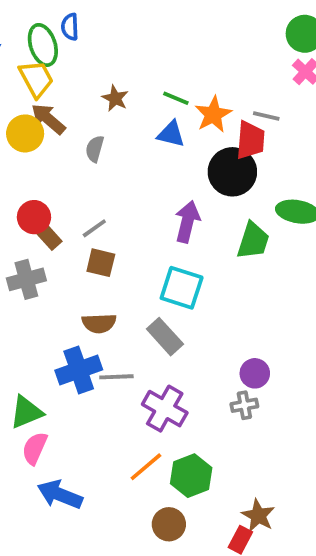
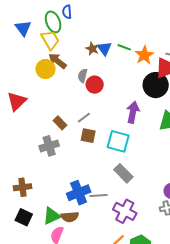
blue triangle: (171, 134) -> (104, 48), moved, turned 42
red circle: (34, 217) -> (95, 85), moved
cyan square: (182, 288) -> (118, 141), moved
brown semicircle: (99, 323) -> (70, 217), moved

